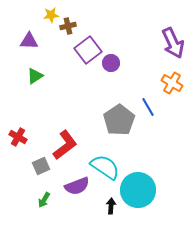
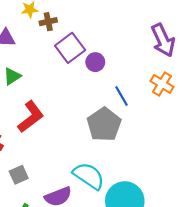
blue line: (148, 107) -> (122, 96), moved
red L-shape: (65, 145) -> (31, 117), moved

